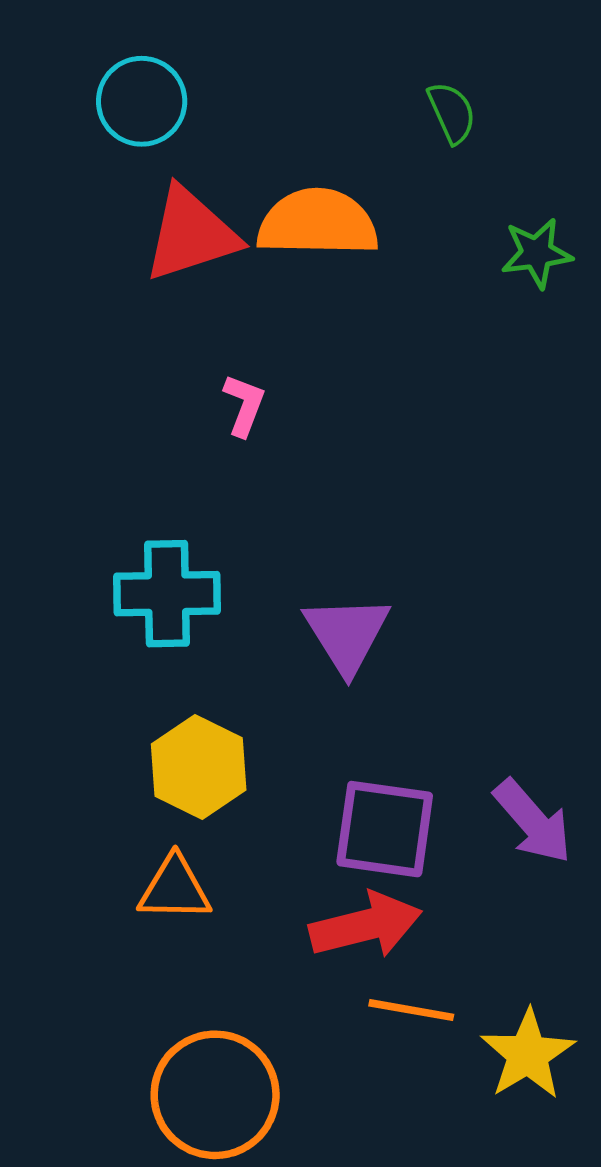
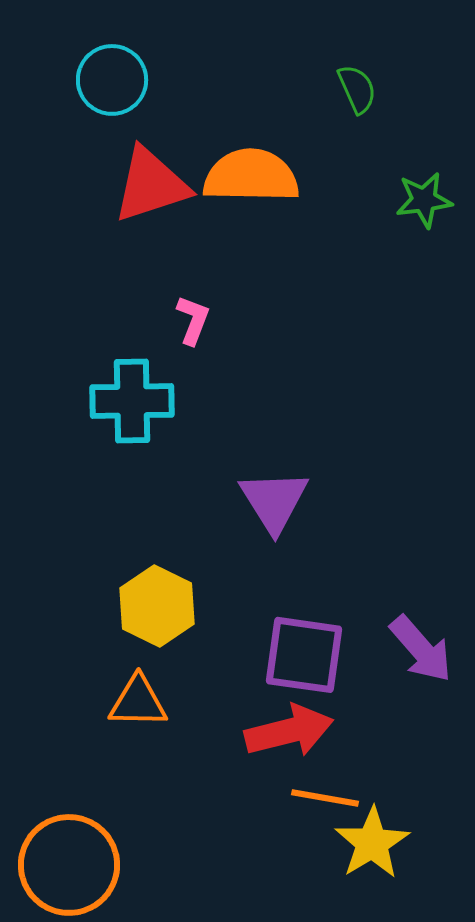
cyan cross: (167, 594) -> (132, 401), moved
yellow star: (528, 1054) -> (372, 843), moved
orange circle: (215, 1095) -> (69, 865), moved

